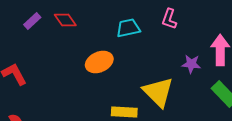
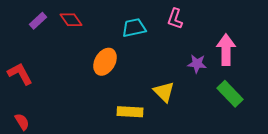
orange ellipse: (99, 62) -> (105, 62), turned -36
yellow triangle: (158, 92) -> (164, 92), size x0.7

